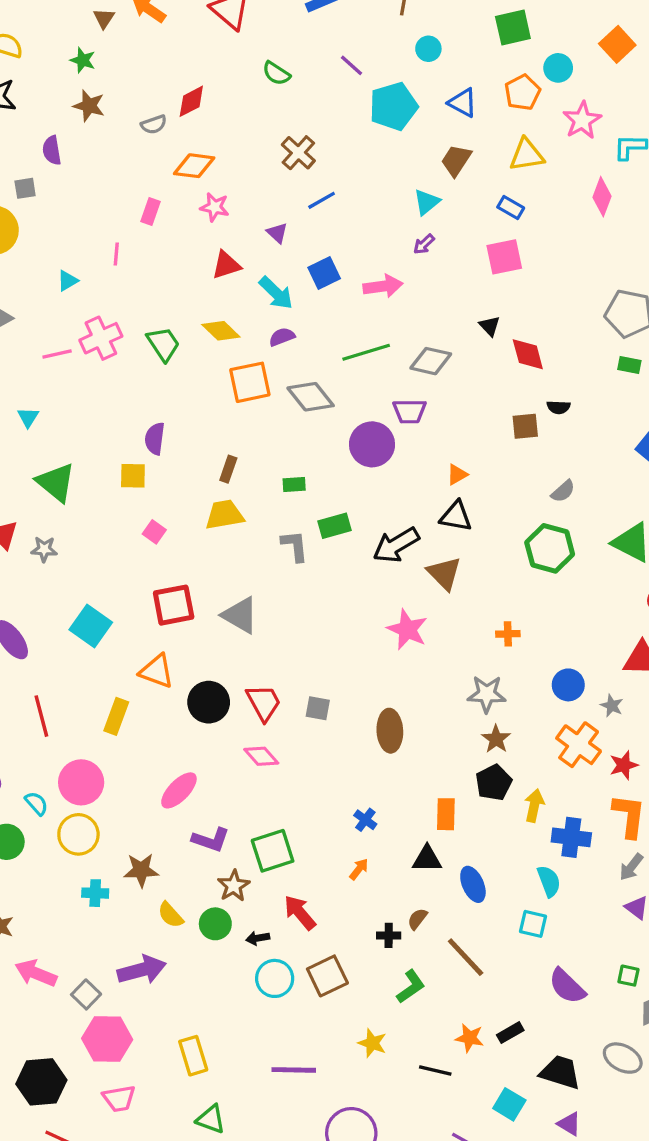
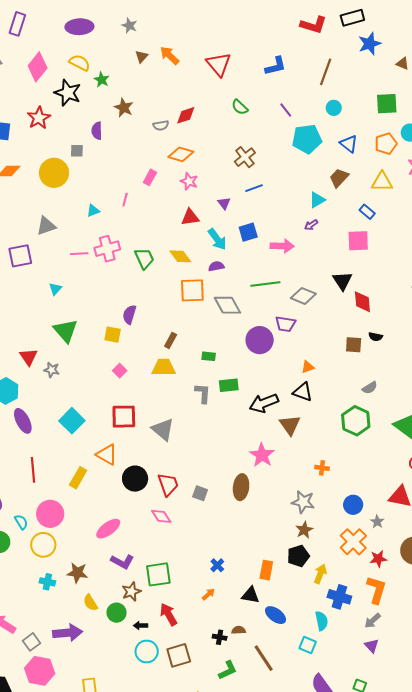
green star: (83, 60) -> (102, 80), moved
black triangle: (490, 326) -> (342, 281), size x1.5
brown ellipse: (390, 731) -> (241, 487), moved
blue ellipse: (473, 884) -> (276, 615), turned -40
brown semicircle: (417, 919) -> (239, 630), turned 40

